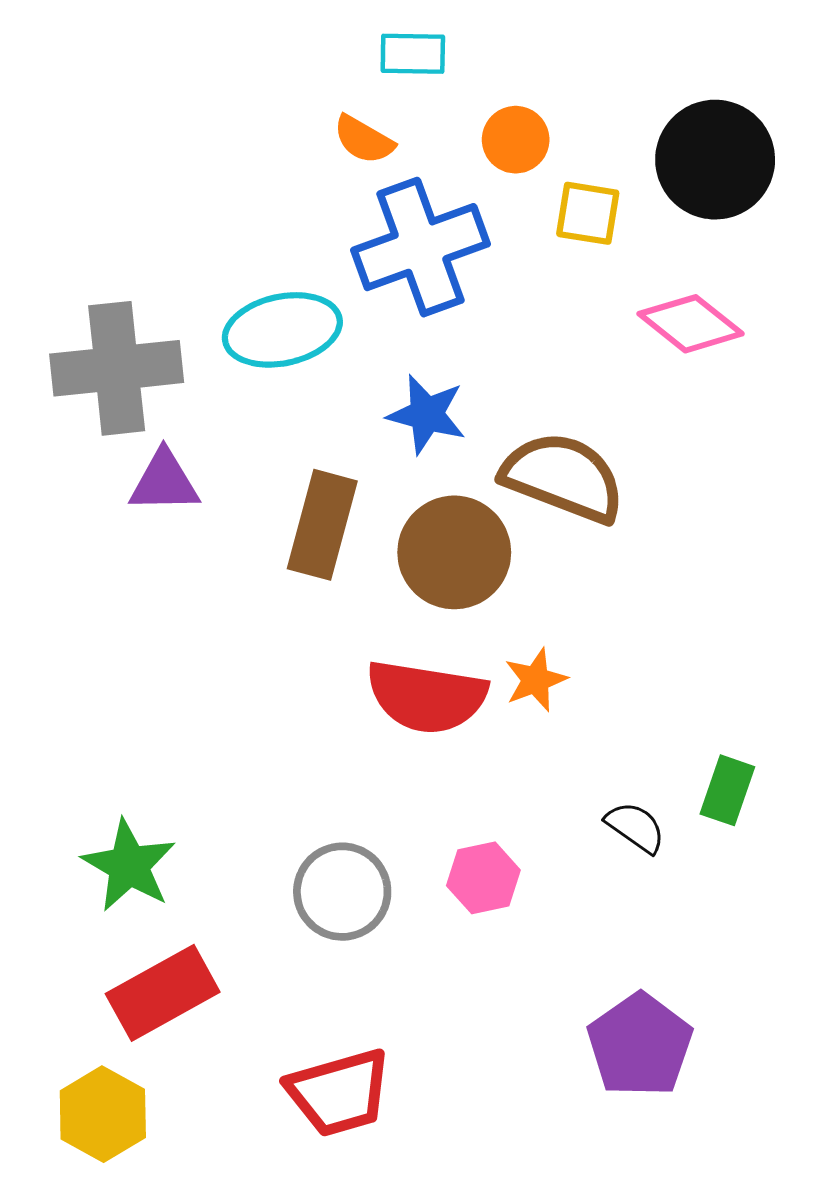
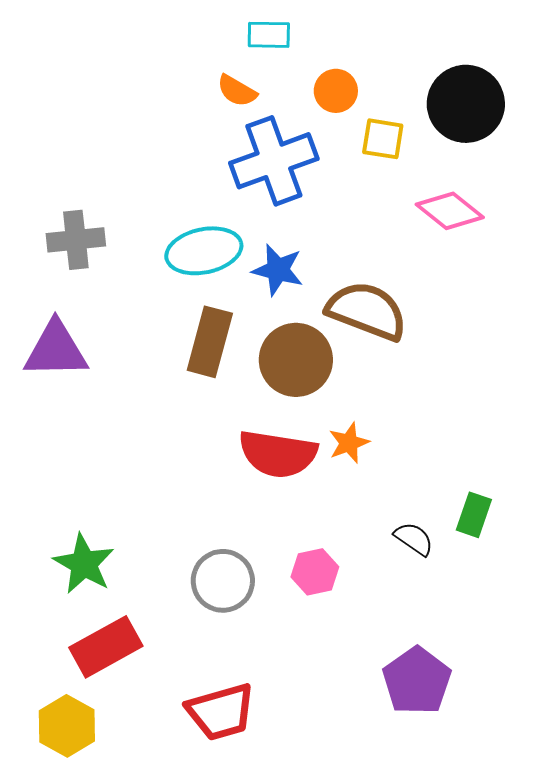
cyan ellipse: (282, 330) -> (204, 251), moved
gray cross: (117, 368) -> (76, 240), size x0.7
purple triangle: (164, 482) -> (56, 350), moved, size x1.4

